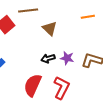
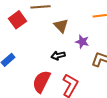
purple star: (67, 58) -> (82, 42), moved

